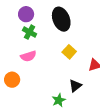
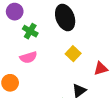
purple circle: (26, 14) -> (15, 12), moved

